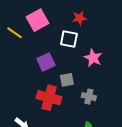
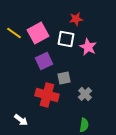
pink square: (38, 20) -> (38, 33), moved
pink star: (93, 58) -> (88, 47), moved
gray cross: (89, 97) -> (85, 94), turned 32

